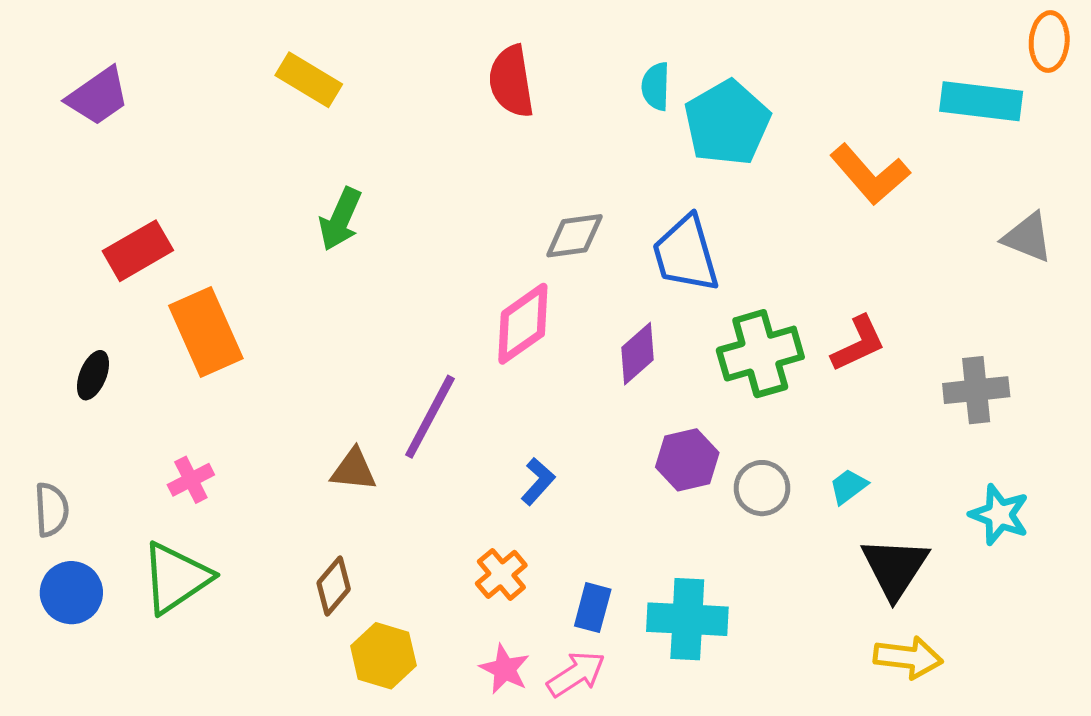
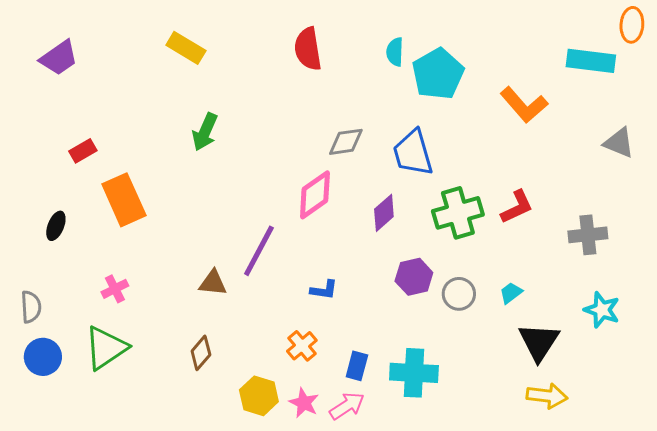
red rectangle: (138, 251) -> (83, 151), size x0.7
blue L-shape: (538, 481) -> (324, 290), turned 56
yellow hexagon: (383, 656) -> (259, 396), moved

